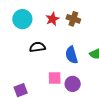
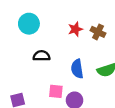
red star: (52, 19) -> (75, 29), moved
brown cross: (73, 19) -> (98, 32), moved

